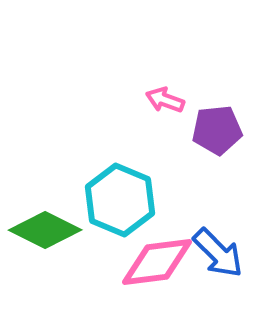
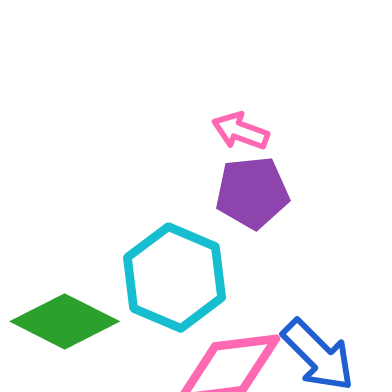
purple pentagon: (217, 130) -> (252, 193), moved

